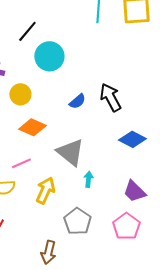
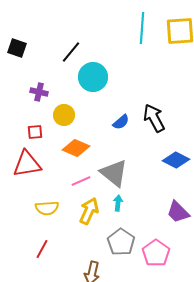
pink line: (21, 163) -> (81, 181), moved
cyan arrow: (88, 179) -> (118, 203), moved
pink pentagon: (126, 226) -> (156, 253), moved

